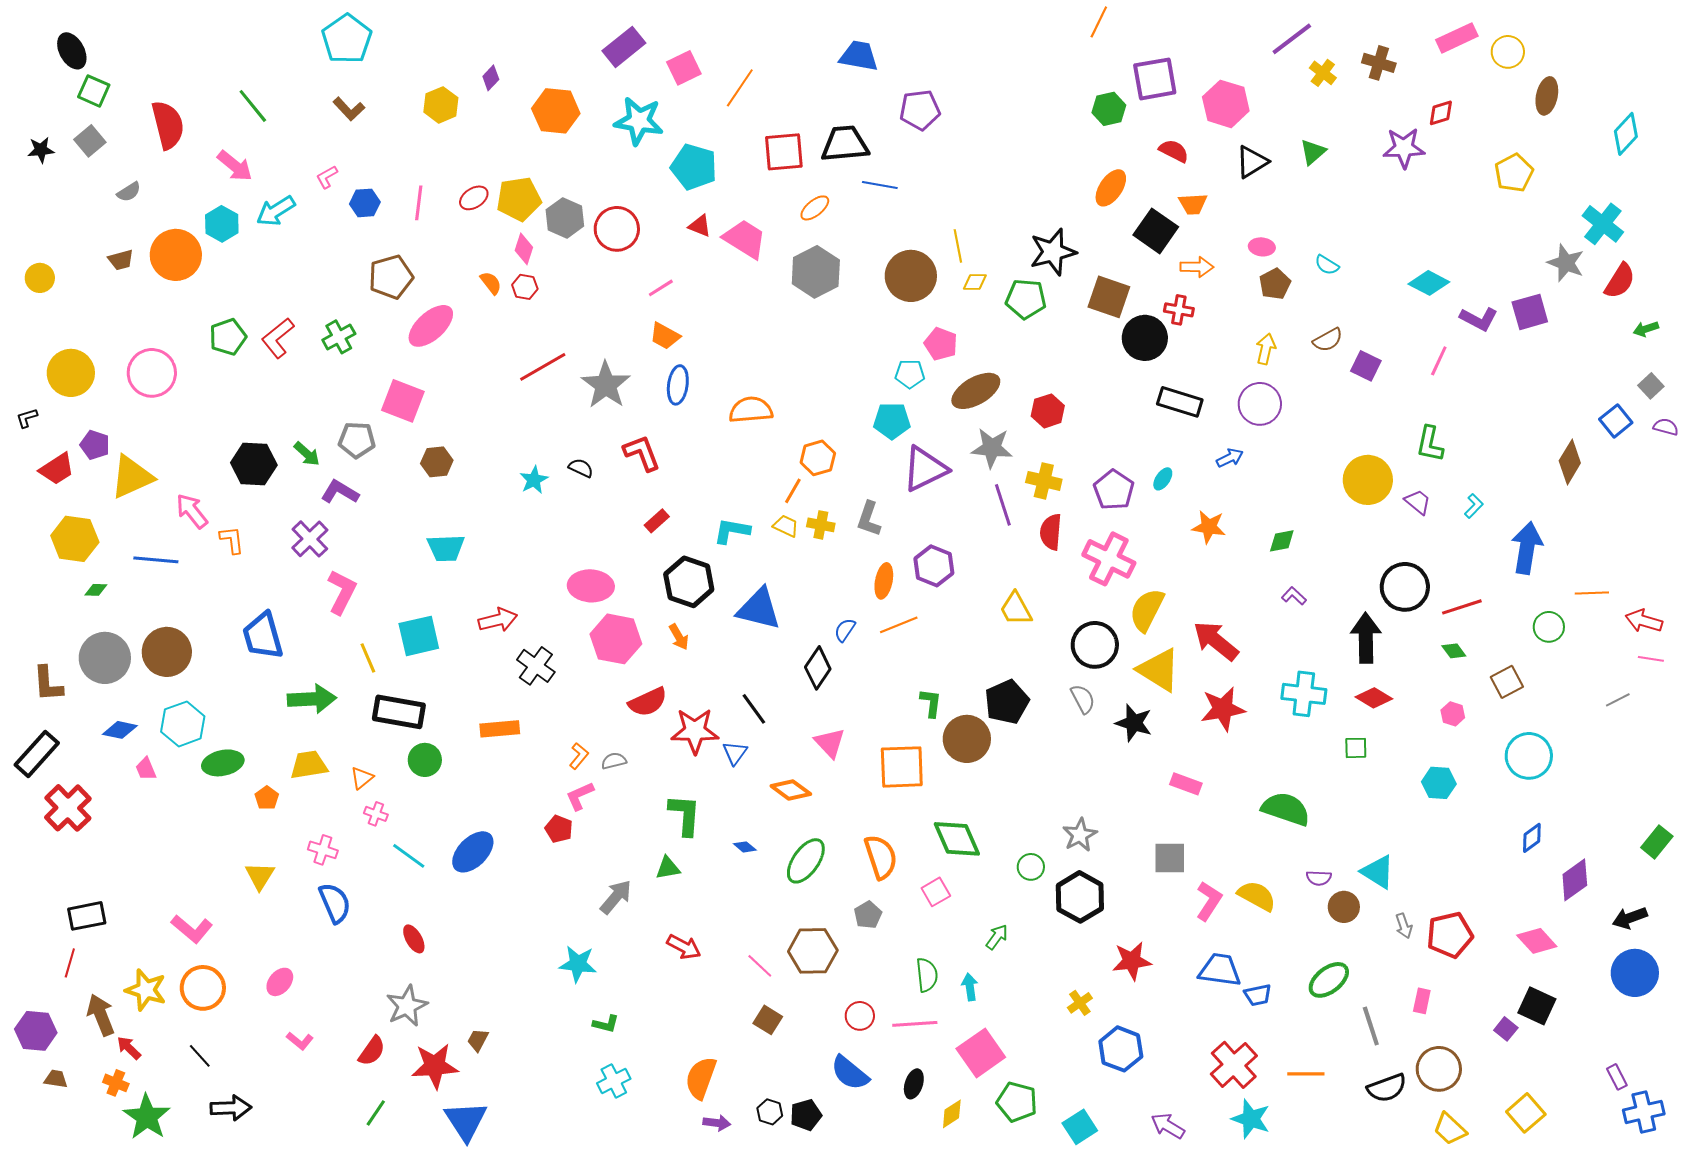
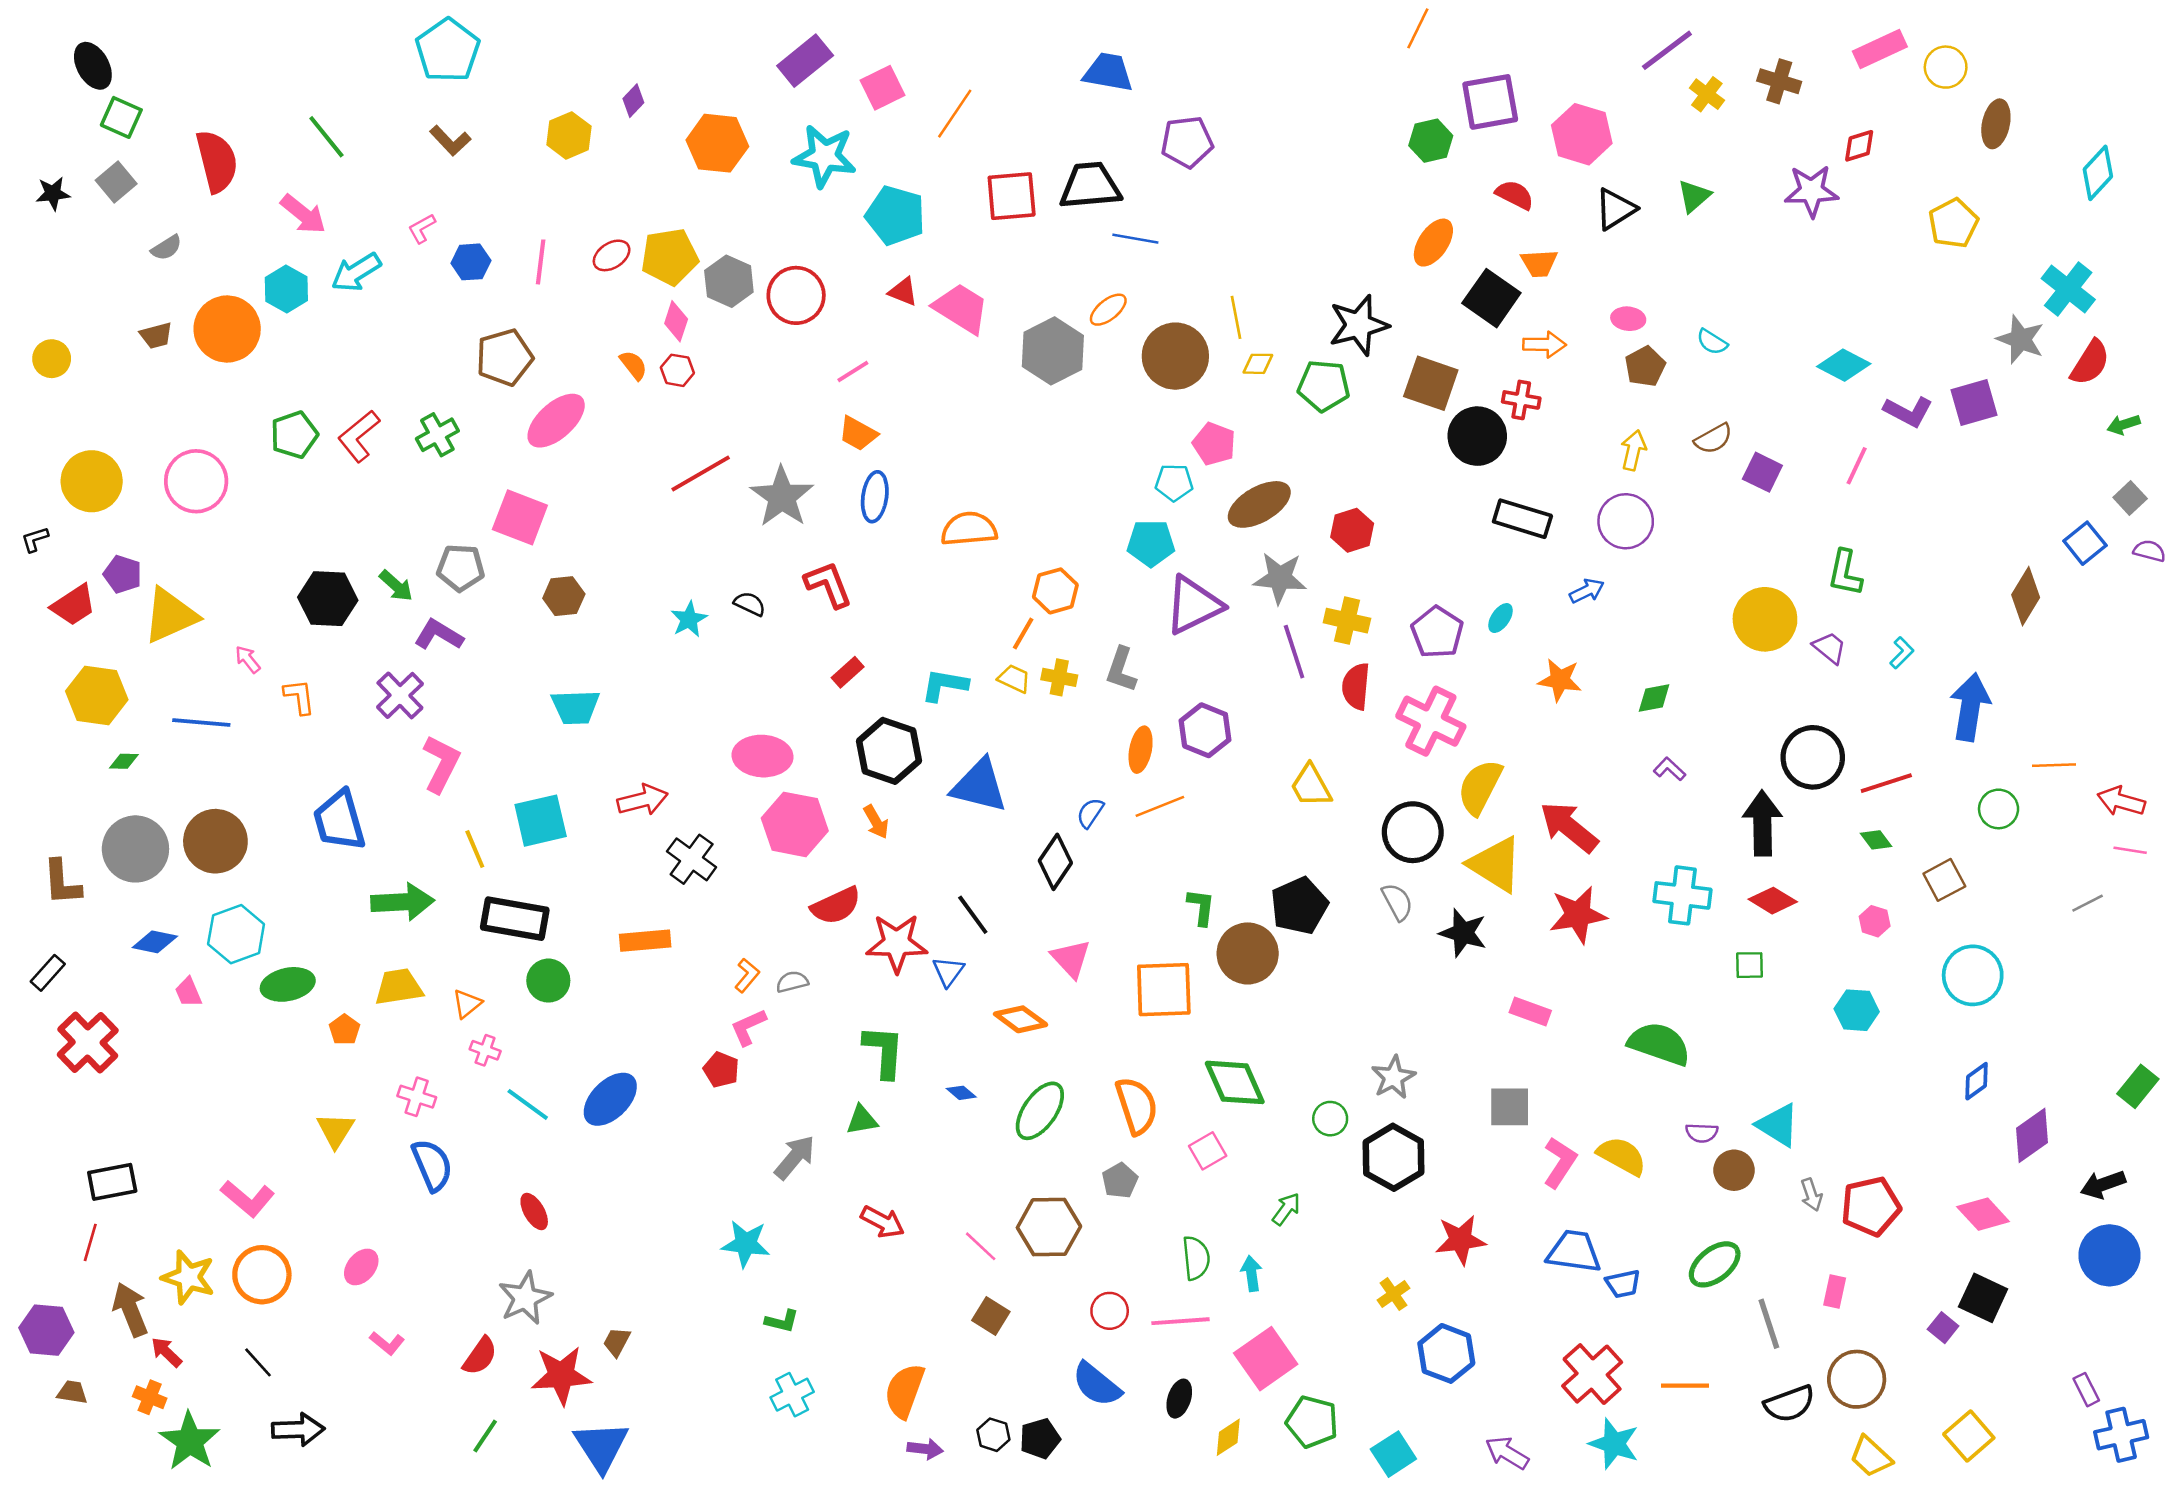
orange ellipse: (815, 208) -> (1108, 310), moved
pink arrow: (192, 511) -> (248, 659), size x0.6
black rectangle: (37, 754) -> (48, 973), size x0.6

